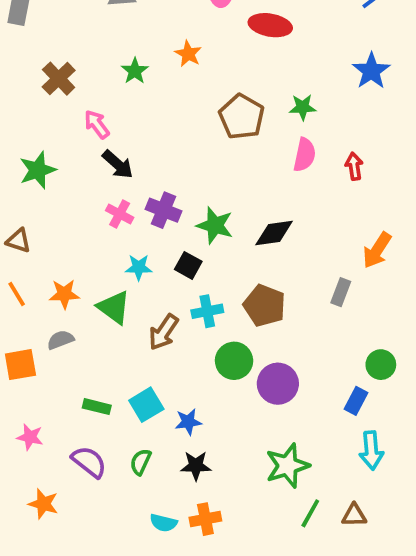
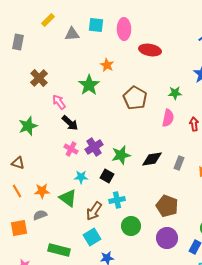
green star: (135, 71) -> (89, 85), moved, size x1.5
green star: (303, 107) -> (175, 93), moved
purple cross: (163, 210) -> (94, 147), turned 36
green star: (215, 225) -> (121, 155), turned -30
gray rectangle: (341, 292) -> (179, 163), moved
brown pentagon: (265, 305) -> (167, 206), moved
purple circle: (278, 384) -> (167, 238), moved
cyan square: (146, 405) -> (92, 237), moved
green rectangle: (97, 407) -> (59, 250), size x1.5

